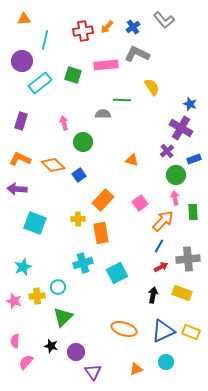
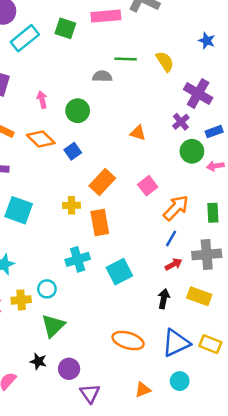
yellow semicircle: (152, 87) -> (165, 62), moved
blue star: (190, 104) -> (207, 41), moved
pink arrow: (64, 123) -> (42, 100), moved
pink arrow: (175, 198) -> (215, 166), moved, turned -88
green rectangle: (193, 212) -> (213, 213), moved

